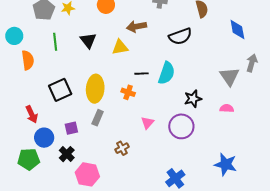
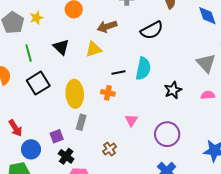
black square: (60, 90) -> (38, 83), moved
purple circle: (181, 126) -> (167, 134), moved
black cross: (67, 154) -> (66, 156), moved

